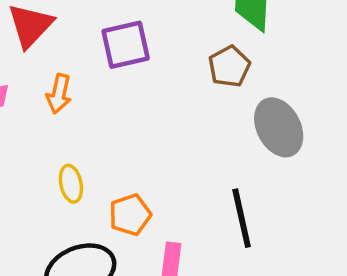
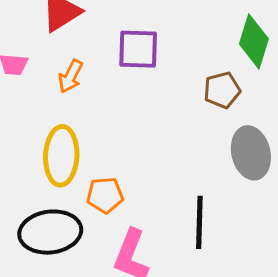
yellow ellipse: (71, 184) -> (61, 156), size x1.8

